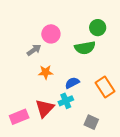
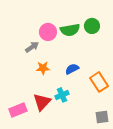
green semicircle: (85, 48) -> (70, 30), moved
blue semicircle: (72, 83) -> (72, 69), moved
gray square: (91, 122) -> (102, 117), moved, turned -32

